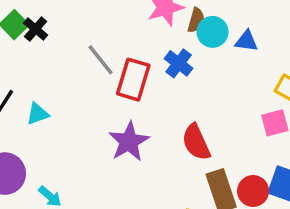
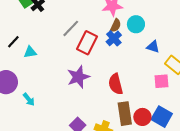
brown semicircle: (196, 20) -> (116, 25), moved
blue triangle: (247, 41) -> (153, 47), moved
gray line: (101, 60) -> (71, 28), turned 72

